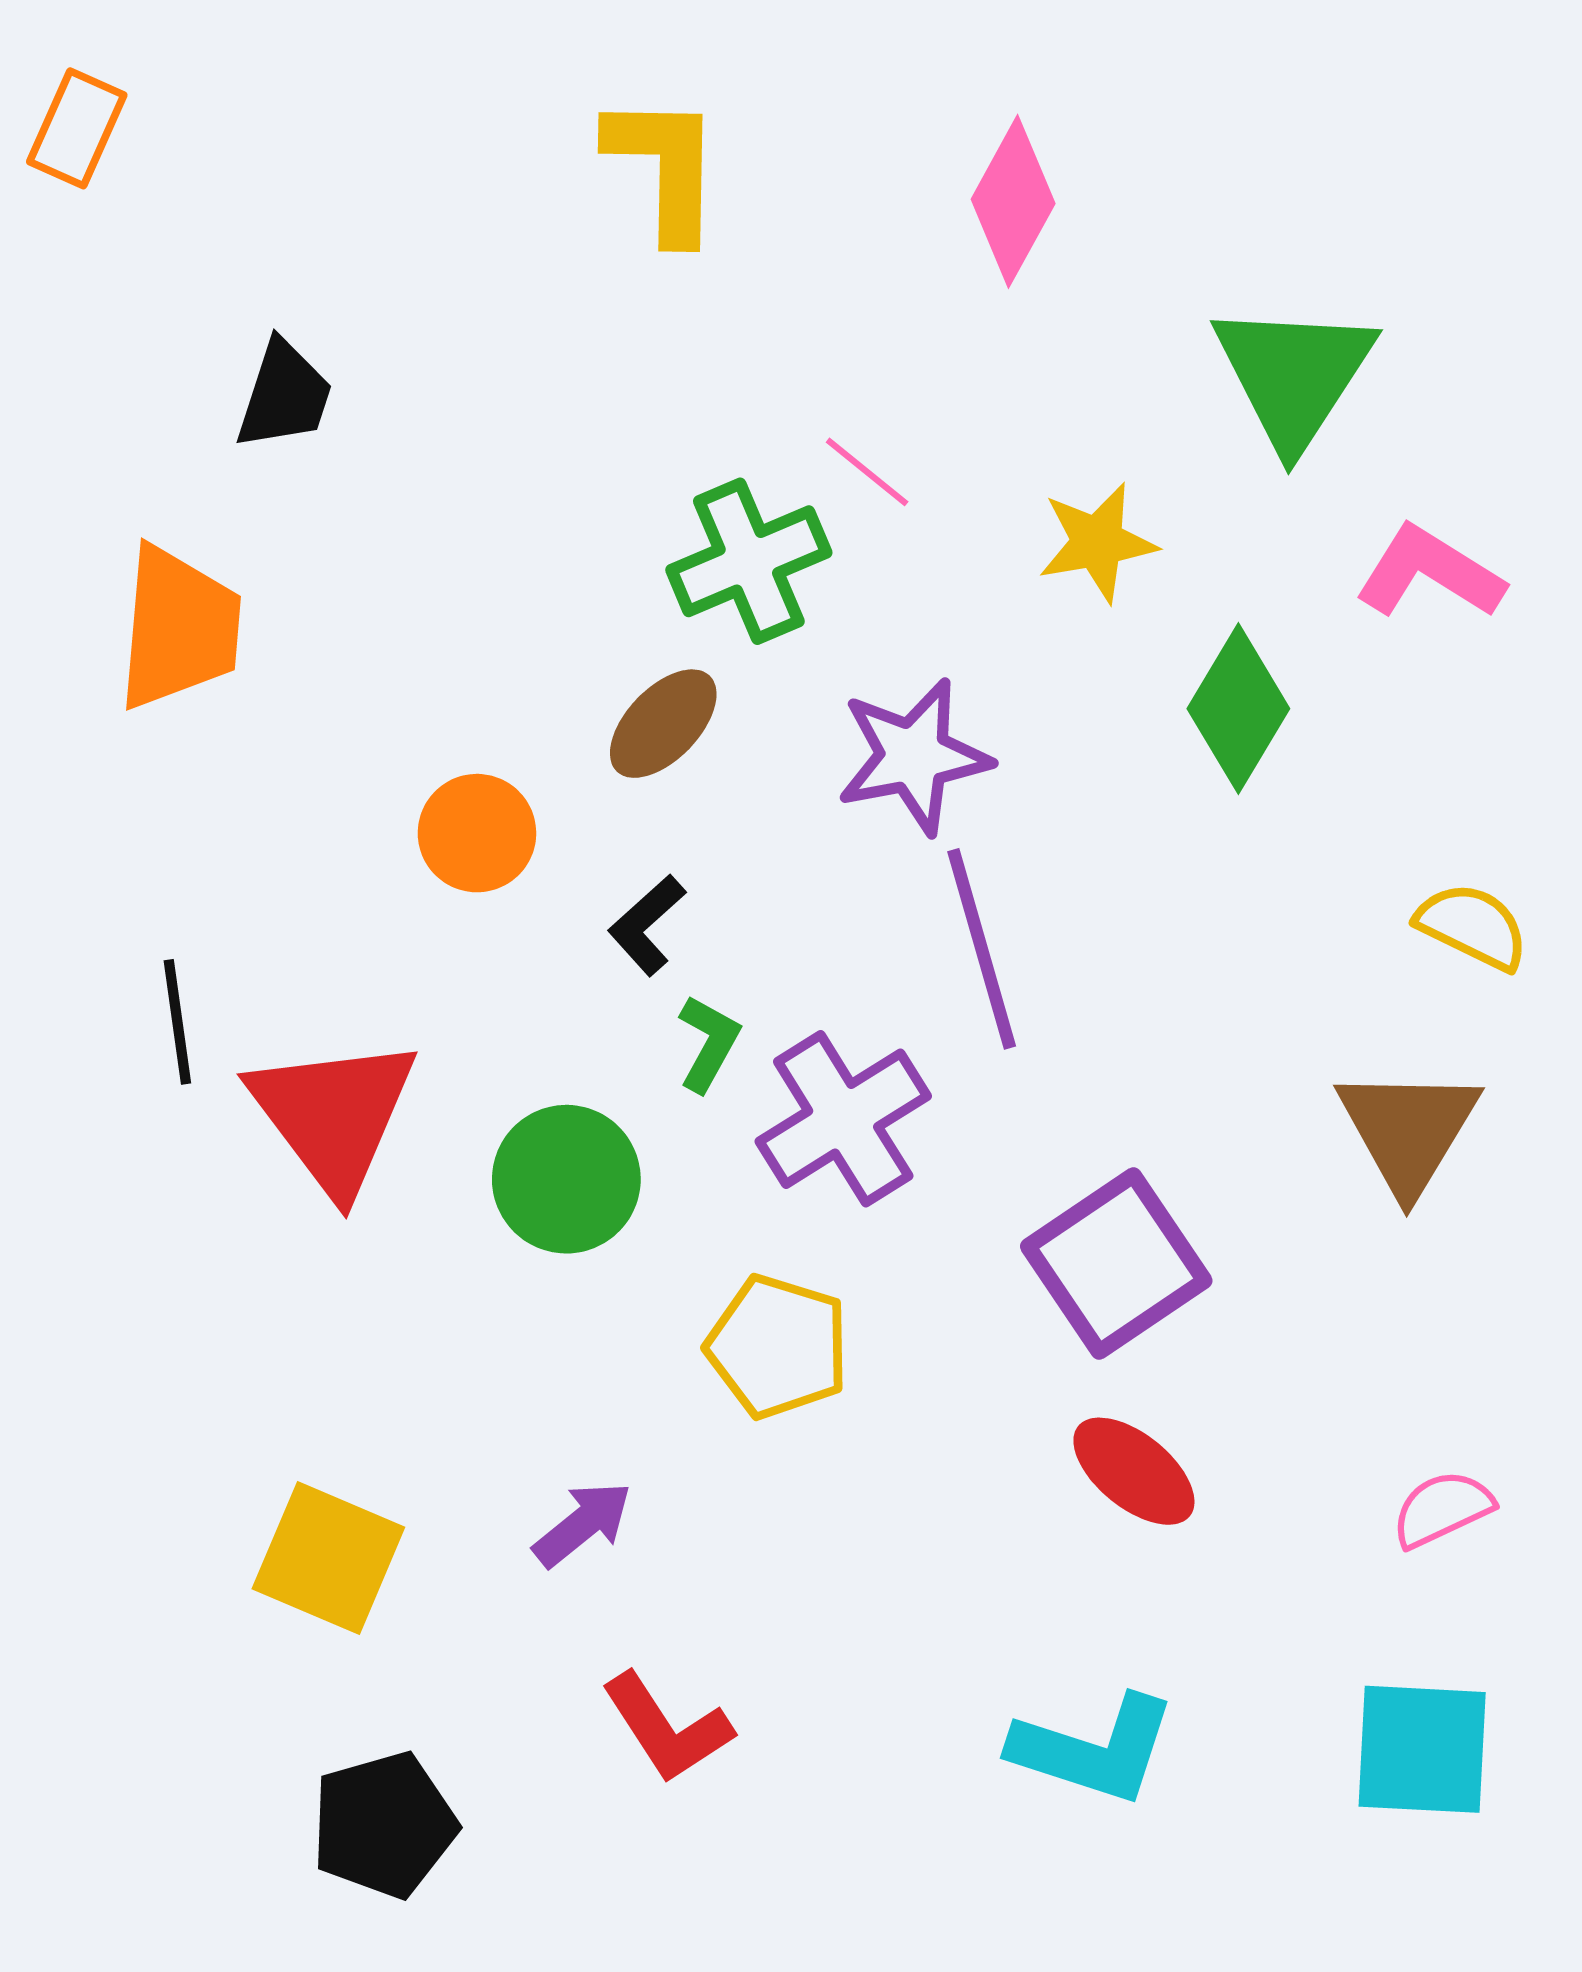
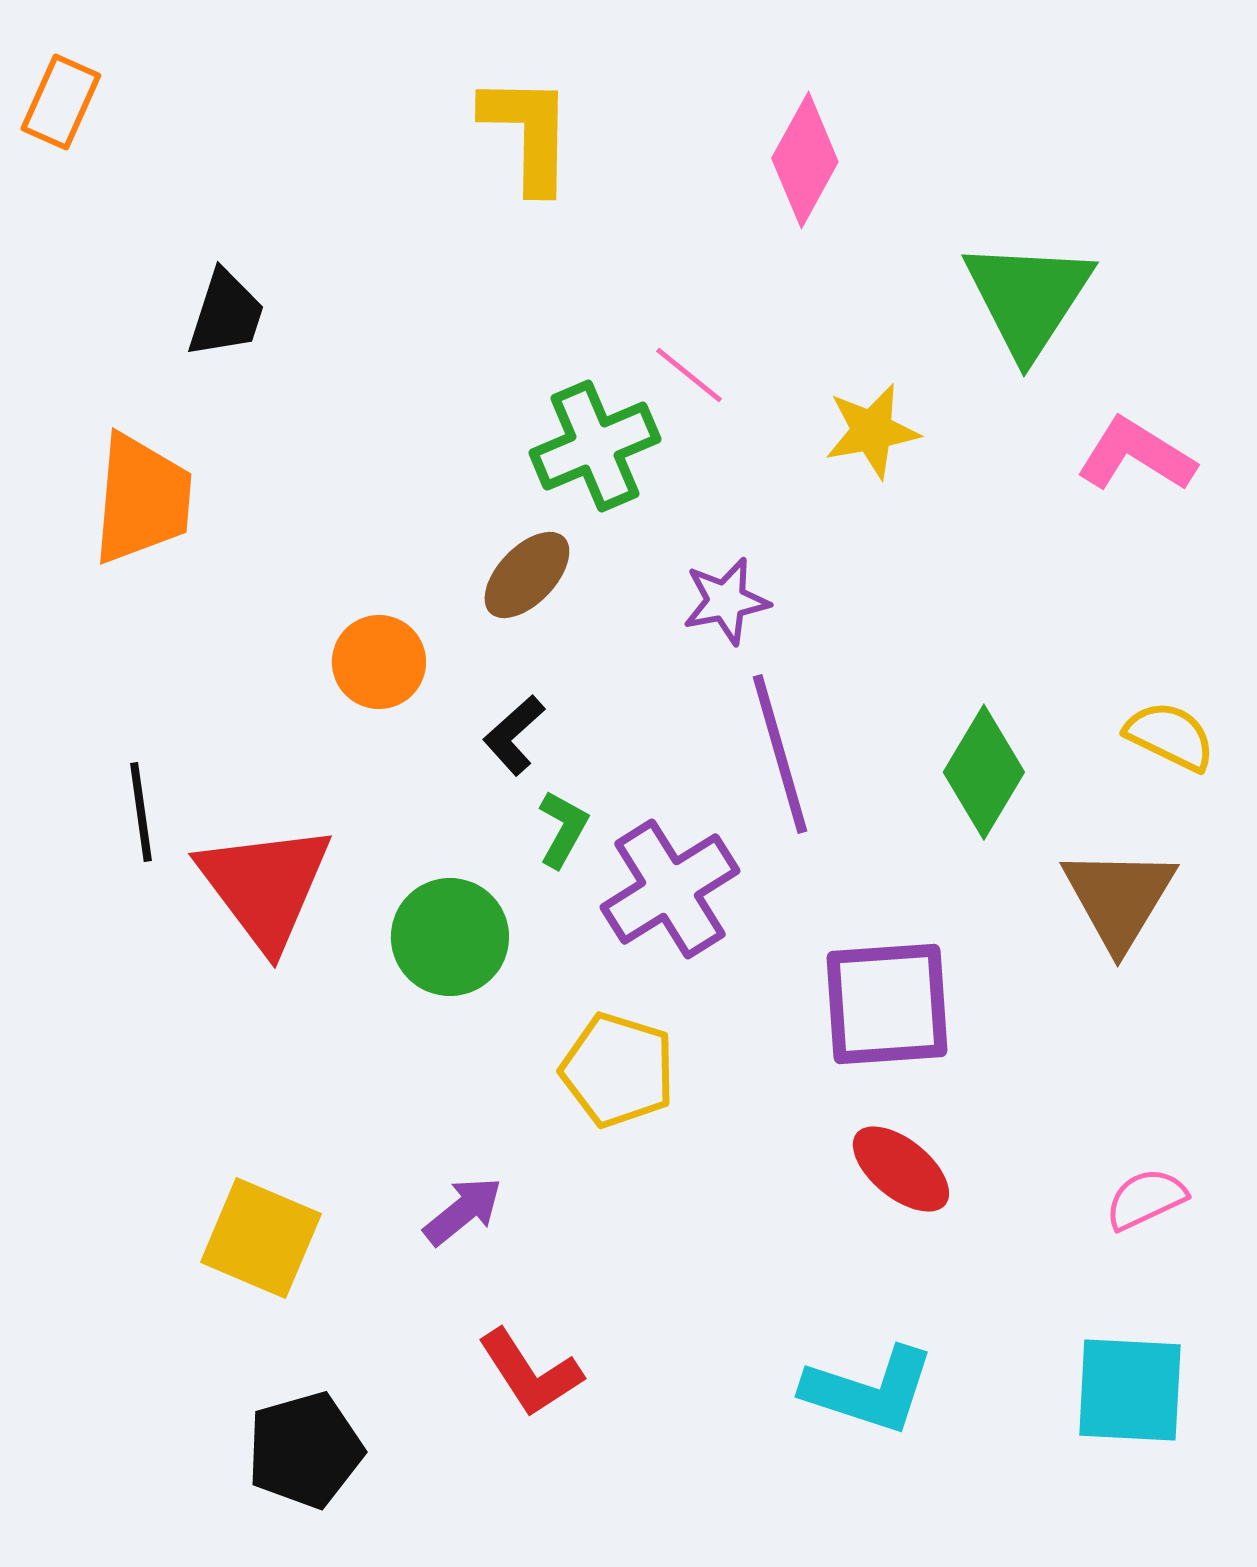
green diamond: (1238, 709) -> (984, 772), moved
purple star: (914, 756) -> (726, 601), size x0.7
purple square: (1116, 1263) -> (887, 1004), turned 30

